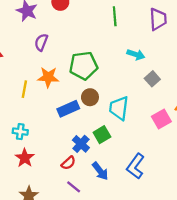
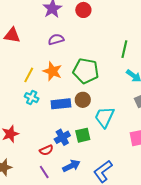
green line: (115, 16) -> (124, 49), moved
purple semicircle: (41, 42) -> (56, 39), turned 35
cyan cross: (20, 132) -> (32, 98), moved
blue arrow: (100, 171) -> (71, 166), turned -96

